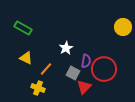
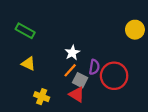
orange line: (46, 69) -> (70, 70), moved
red triangle: (84, 87) -> (77, 94), moved, turned -42

